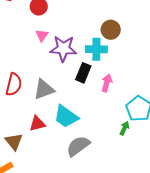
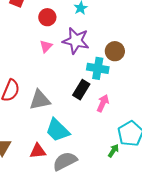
purple star: (63, 49) -> (76, 41), moved
red triangle: (37, 124) -> (38, 151), moved

